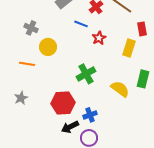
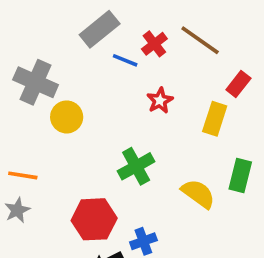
blue line: (81, 24) -> (125, 60), moved
gray cross: (31, 28) -> (36, 82), size x1.6
red rectangle: (142, 29) -> (238, 84), turned 48
orange line: (27, 64) -> (23, 175), moved

